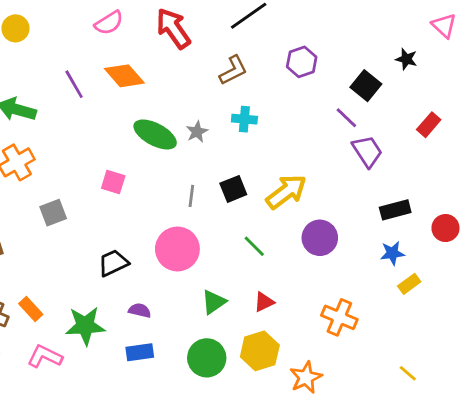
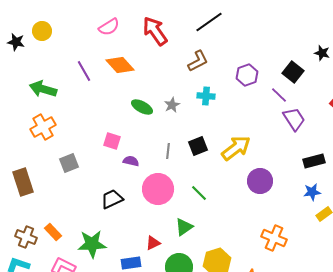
purple hexagon: (302, 62) -> (247, 75), moved
green ellipse: (155, 134) -> (142, 107), size x0.7
green line: (254, 246) -> (199, 193), moved
red triangle: (264, 302) -> (153, 243), moved
purple semicircle: (140, 310) -> (131, 161), moved

